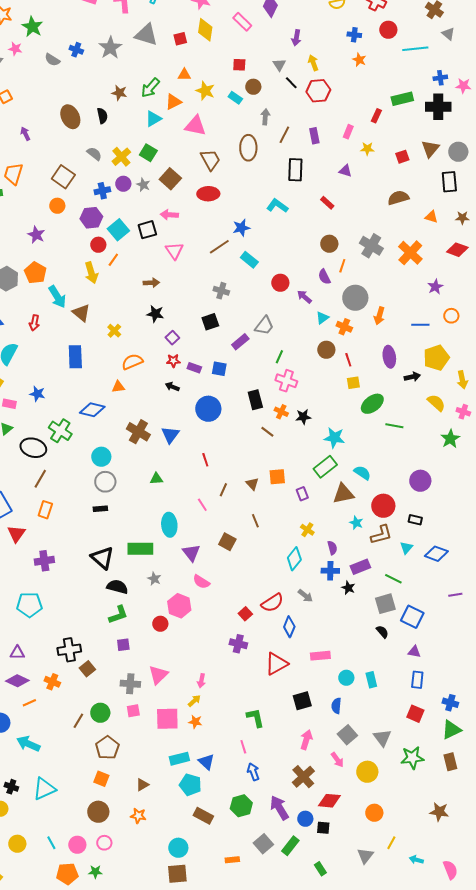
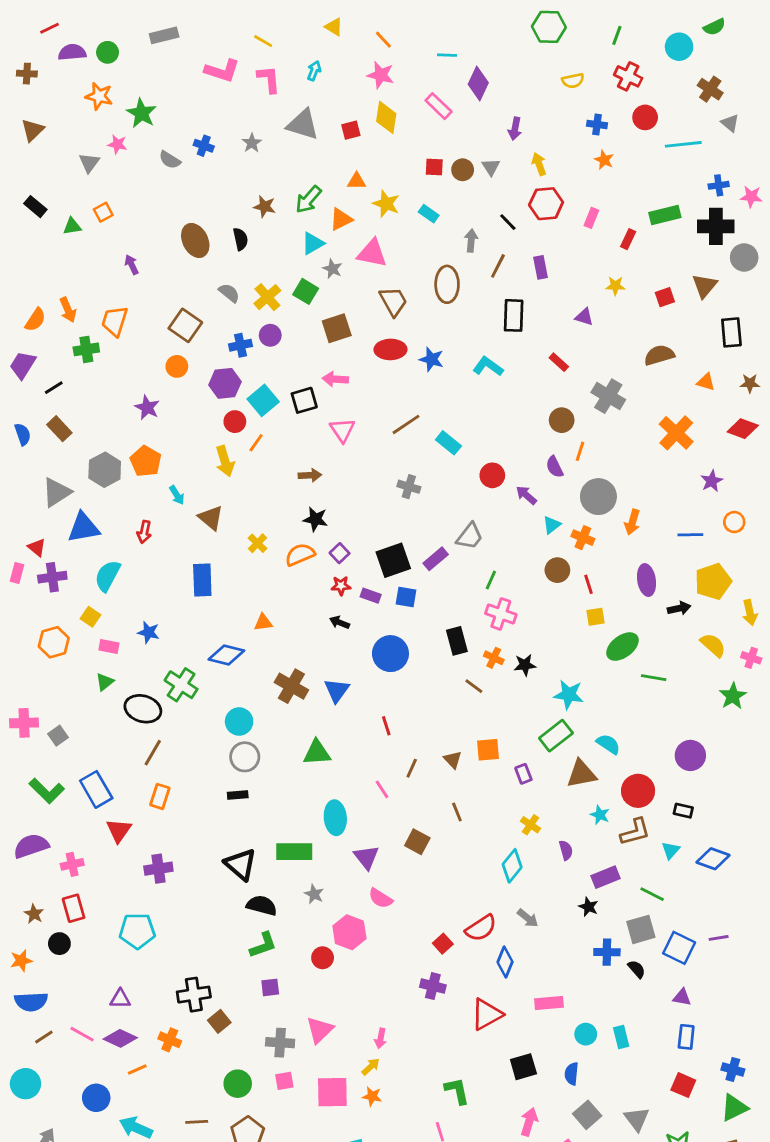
gray star: (110, 48) -> (252, 143), size x0.6
black line: (291, 83) -> (508, 222), moved
brown circle: (253, 87) -> (463, 170), moved
pink rectangle: (348, 132) -> (591, 218), moved
gray circle: (458, 152) -> (744, 257), moved
brown square: (170, 179) -> (337, 328), turned 30
gray star: (143, 185) -> (332, 269), moved
blue star: (241, 228) -> (431, 359), moved, turned 30
gray cross: (371, 246) -> (608, 396), moved
cyan arrow: (57, 297) -> (177, 495), size x0.6
black square: (210, 322) -> (393, 560), moved, size x1.4
orange semicircle: (132, 362) -> (300, 555), moved
green triangle: (156, 479) -> (317, 753), size x1.5
blue cross: (330, 571) -> (607, 952), moved
purple line: (455, 595) -> (719, 938), moved
brown line: (78, 721) -> (197, 1122), moved, turned 56

